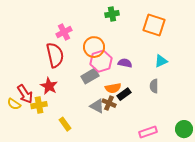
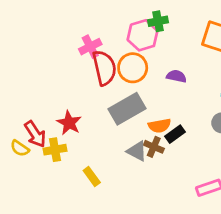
red semicircle: (55, 55) -> (104, 68), moved
pink hexagon: (101, 61) -> (143, 35), moved
purple semicircle: (125, 63) -> (176, 76), moved
gray rectangle: (90, 76) -> (127, 109), size x1.4

